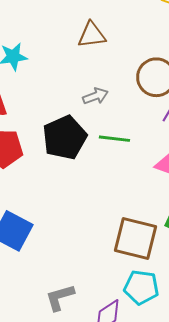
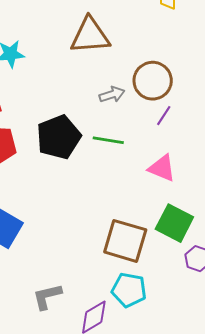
brown triangle: (92, 35) -> (90, 36), size x1.4
gray arrow: (95, 96) -> (112, 95), moved

